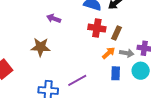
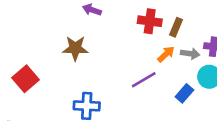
blue rectangle: (116, 73) -> (184, 93), moved, turned 40
purple line: (77, 80) -> (144, 80), moved

